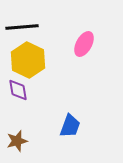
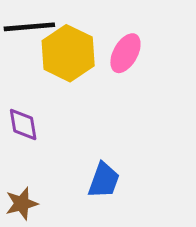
yellow hexagon: (28, 60) -> (68, 53), moved

